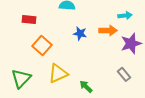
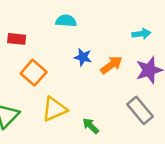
orange arrow: (108, 30) -> (111, 65), moved, turned -36
gray rectangle: (124, 74) -> (140, 110), size x1.5

